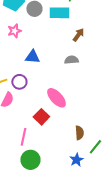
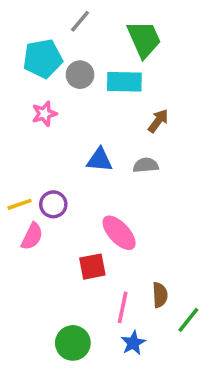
blue triangle: (32, 57) -> (100, 160), moved
red square: (41, 117) -> (92, 267), turned 35
pink line: (23, 137) -> (123, 307), moved
blue star: (76, 160) -> (133, 343), moved

